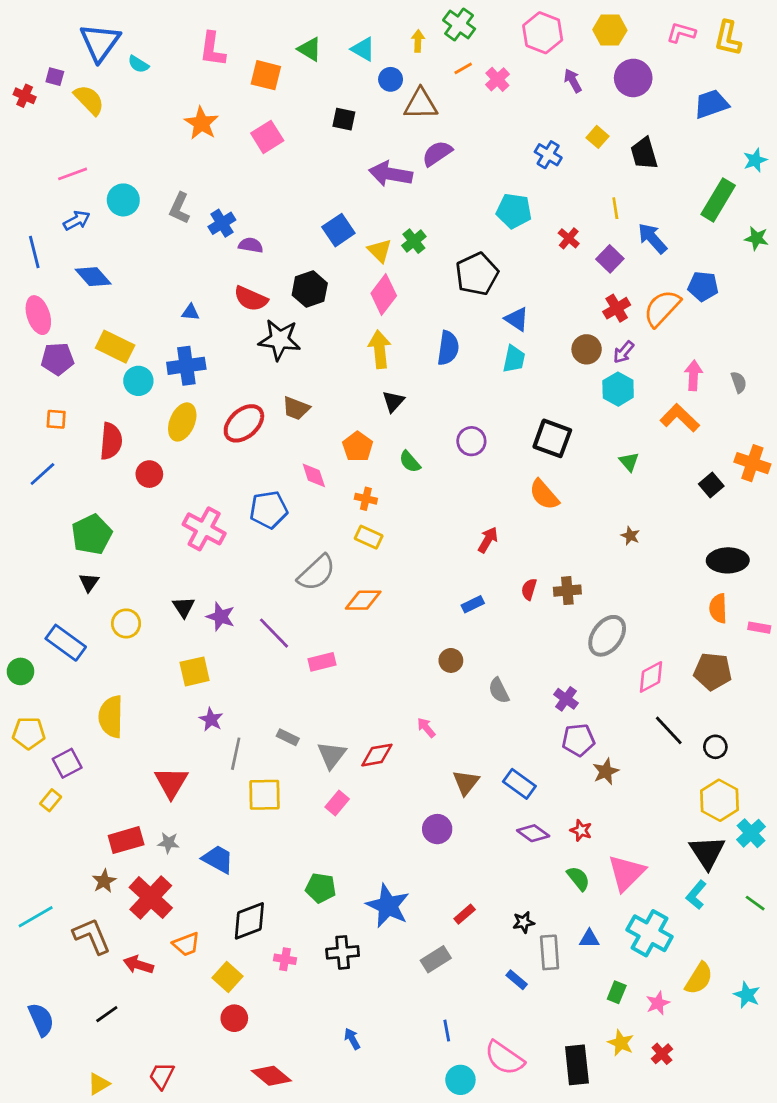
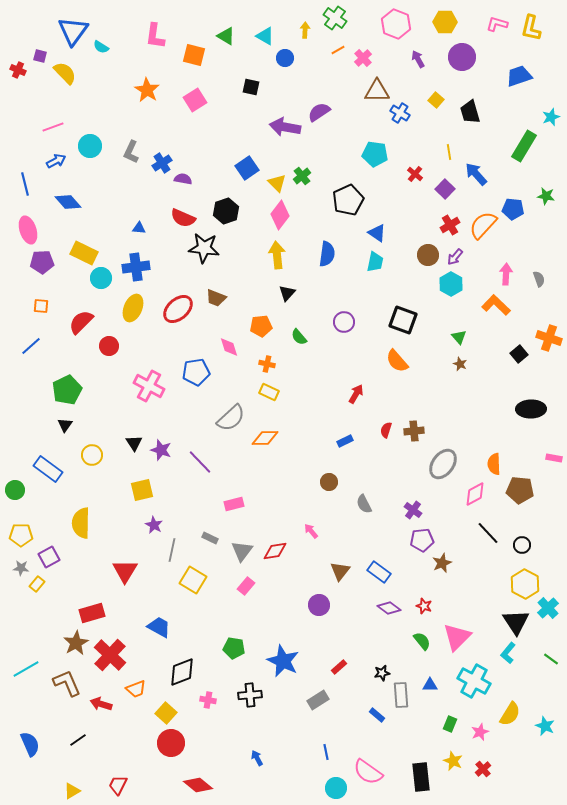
brown triangle: (421, 104) -> (377, 91), moved
green star: (757, 238) -> (546, 196), moved
red semicircle: (111, 441) -> (81, 322), turned -140
orange pentagon: (358, 447) -> (261, 326), turned 30
brown star: (630, 536) -> (460, 364), moved
orange semicircle: (718, 608) -> (494, 464), moved
pink rectangle: (322, 662) -> (234, 504), moved
yellow square: (264, 795) -> (193, 580), turned 32
gray star: (169, 843) -> (21, 568), moved
brown star: (104, 881) -> (76, 643), size x1.4
red circle: (234, 1018) -> (171, 743), size x1.4

